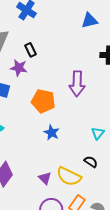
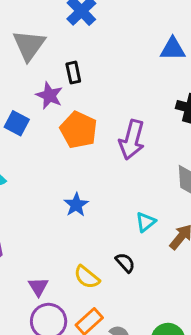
orange pentagon: (43, 101) -> (79, 130), moved
yellow semicircle: (69, 176) -> (87, 277), size x0.7
purple triangle: (45, 178) -> (38, 287), moved

